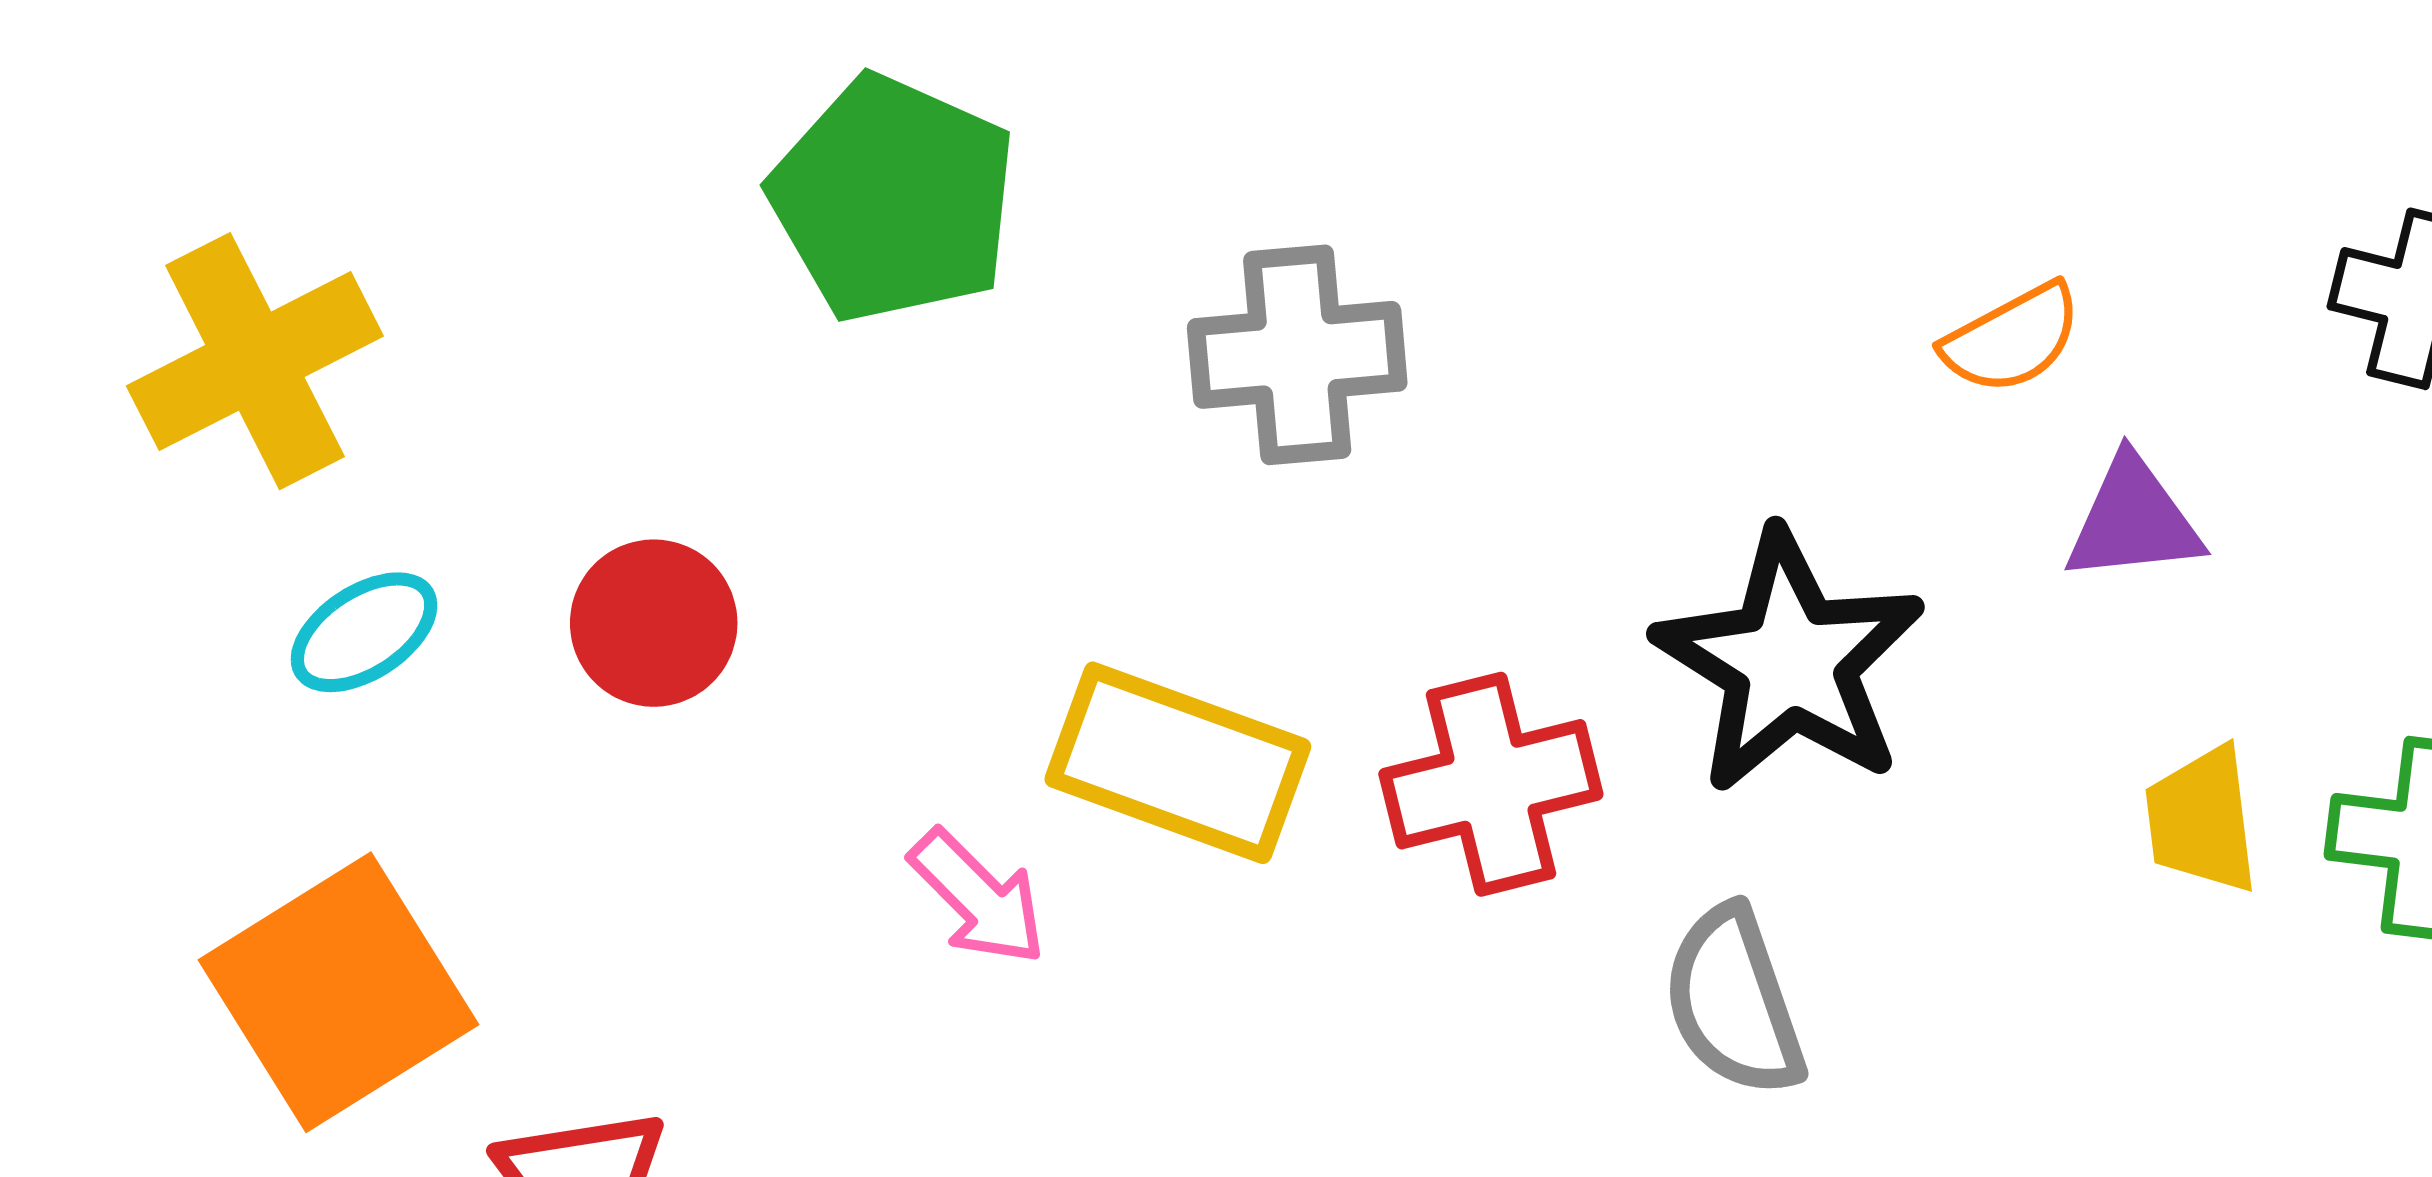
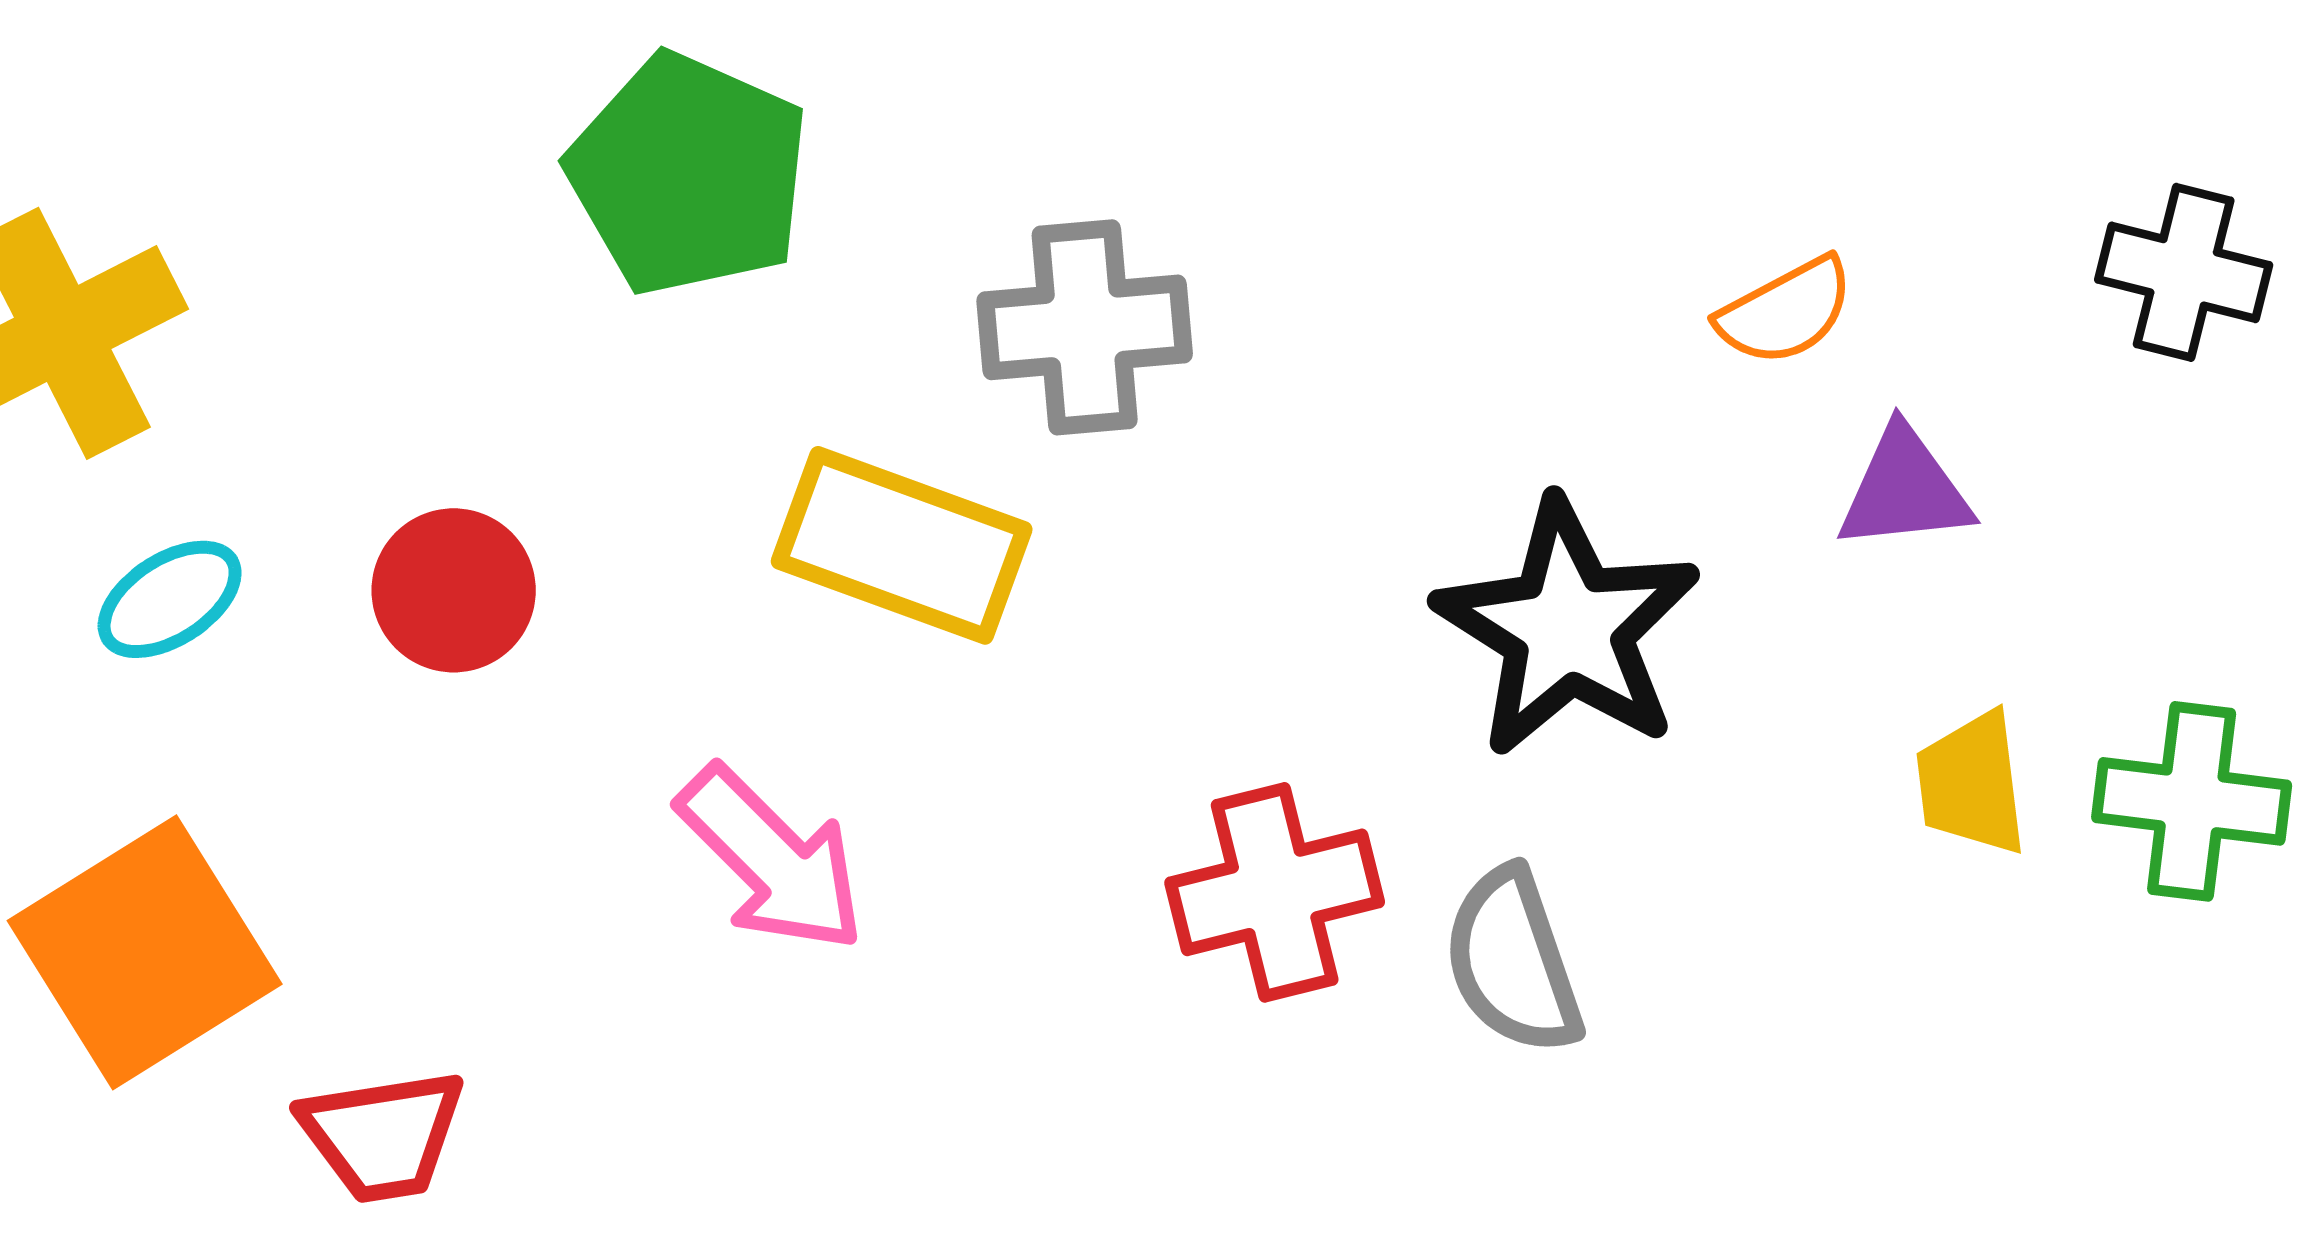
yellow rectangle: (1178, 763) -> (902, 545), moved
red cross: (1491, 784) -> (1275, 892), moved
pink arrow: (978, 897) -> (772, 859), size x1.4

